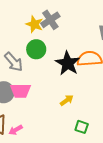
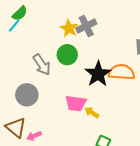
pink trapezoid: (20, 91) -> (76, 103), moved
yellow arrow: (67, 100) -> (92, 112), turned -120

